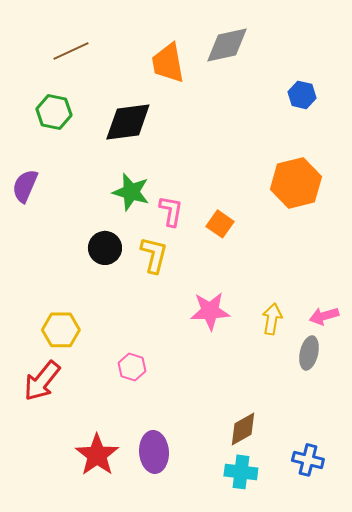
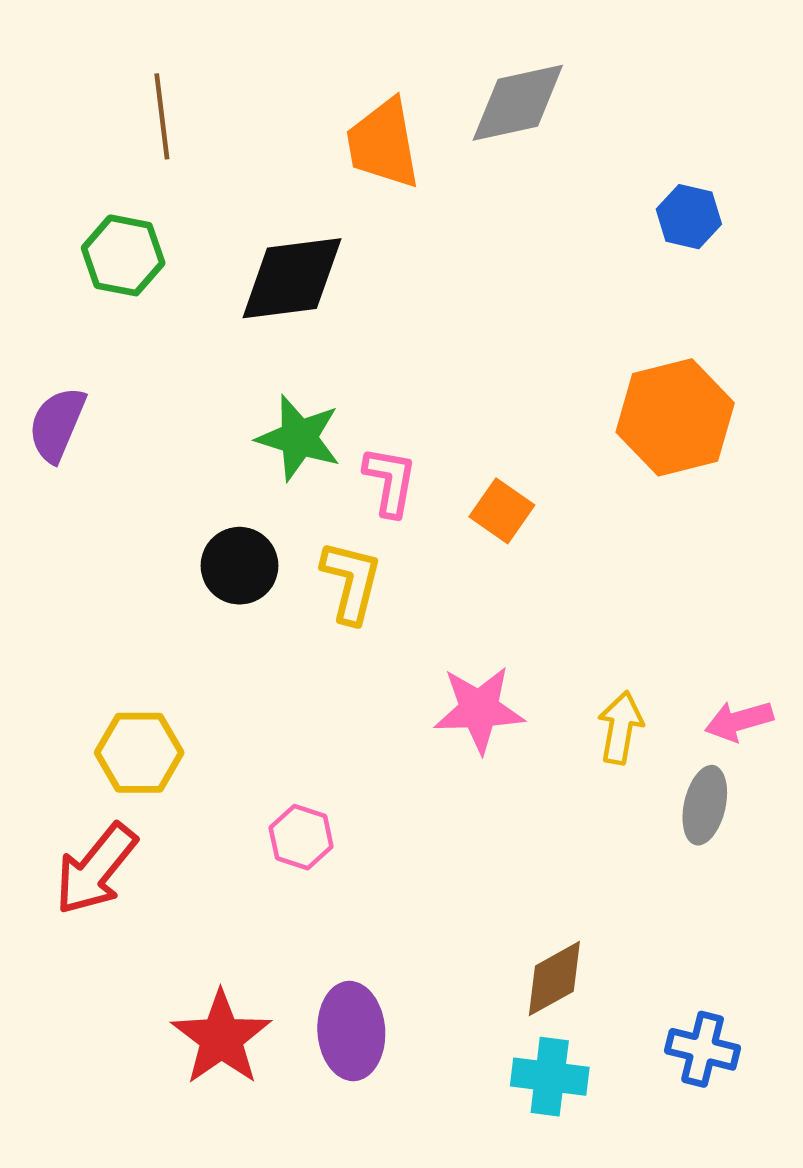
brown line: (71, 51) -> (162, 116), turned -72

